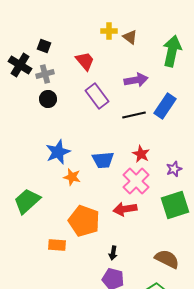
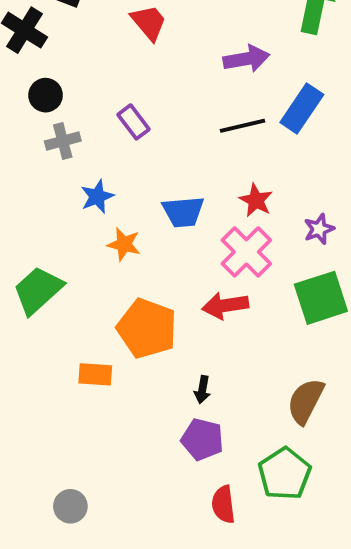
gray cross: (45, 74) -> (63, 141), moved
purple rectangle: (97, 96) -> (134, 122), moved, size x0.7
black circle: (48, 99) -> (46, 95), moved
blue star: (58, 152) -> (97, 196), size x0.7
brown semicircle: (167, 259) -> (306, 401), turned -90

